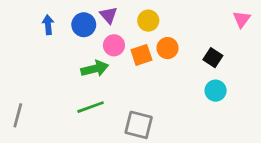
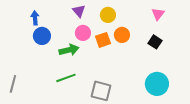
pink triangle: (242, 19) -> (158, 14), moved
blue circle: (84, 25) -> (42, 36), moved
cyan circle: (216, 91) -> (157, 84), moved, size x1.5

